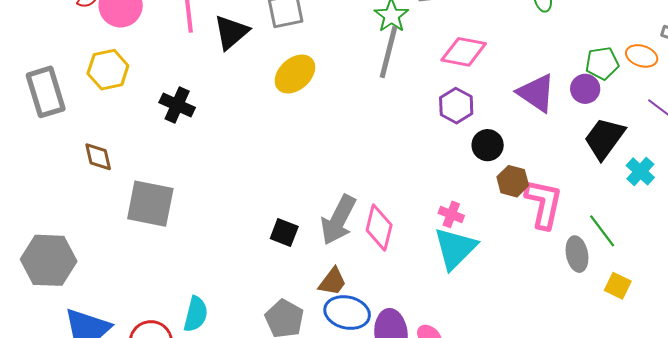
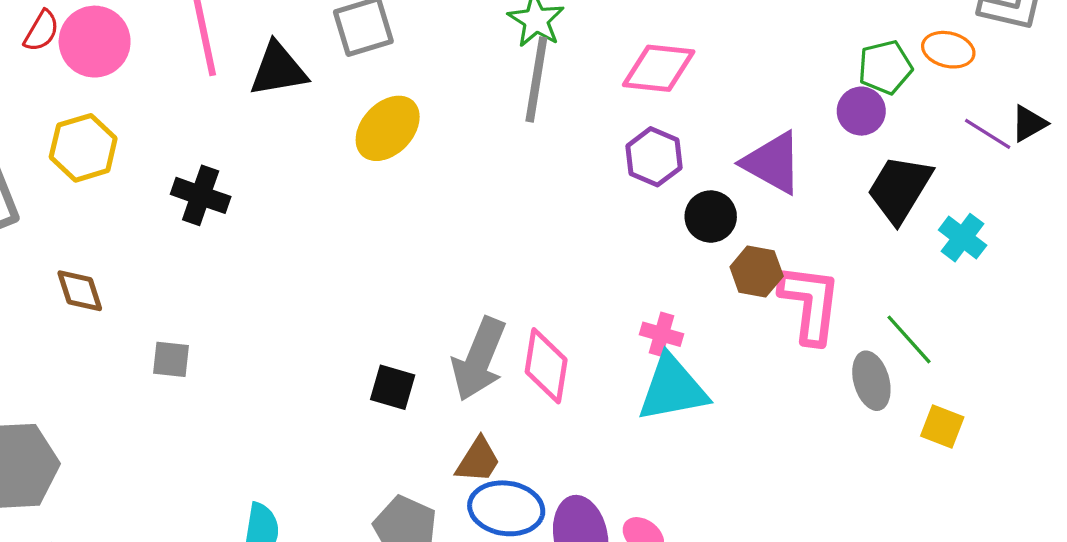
black triangle: (231, 32) -> (278, 69), turned 36
purple triangle: (536, 93) -> (773, 163), moved
gray square: (150, 204) -> (171, 359), size x0.5
cyan triangle: (455, 248) -> (673, 389), turned 39

